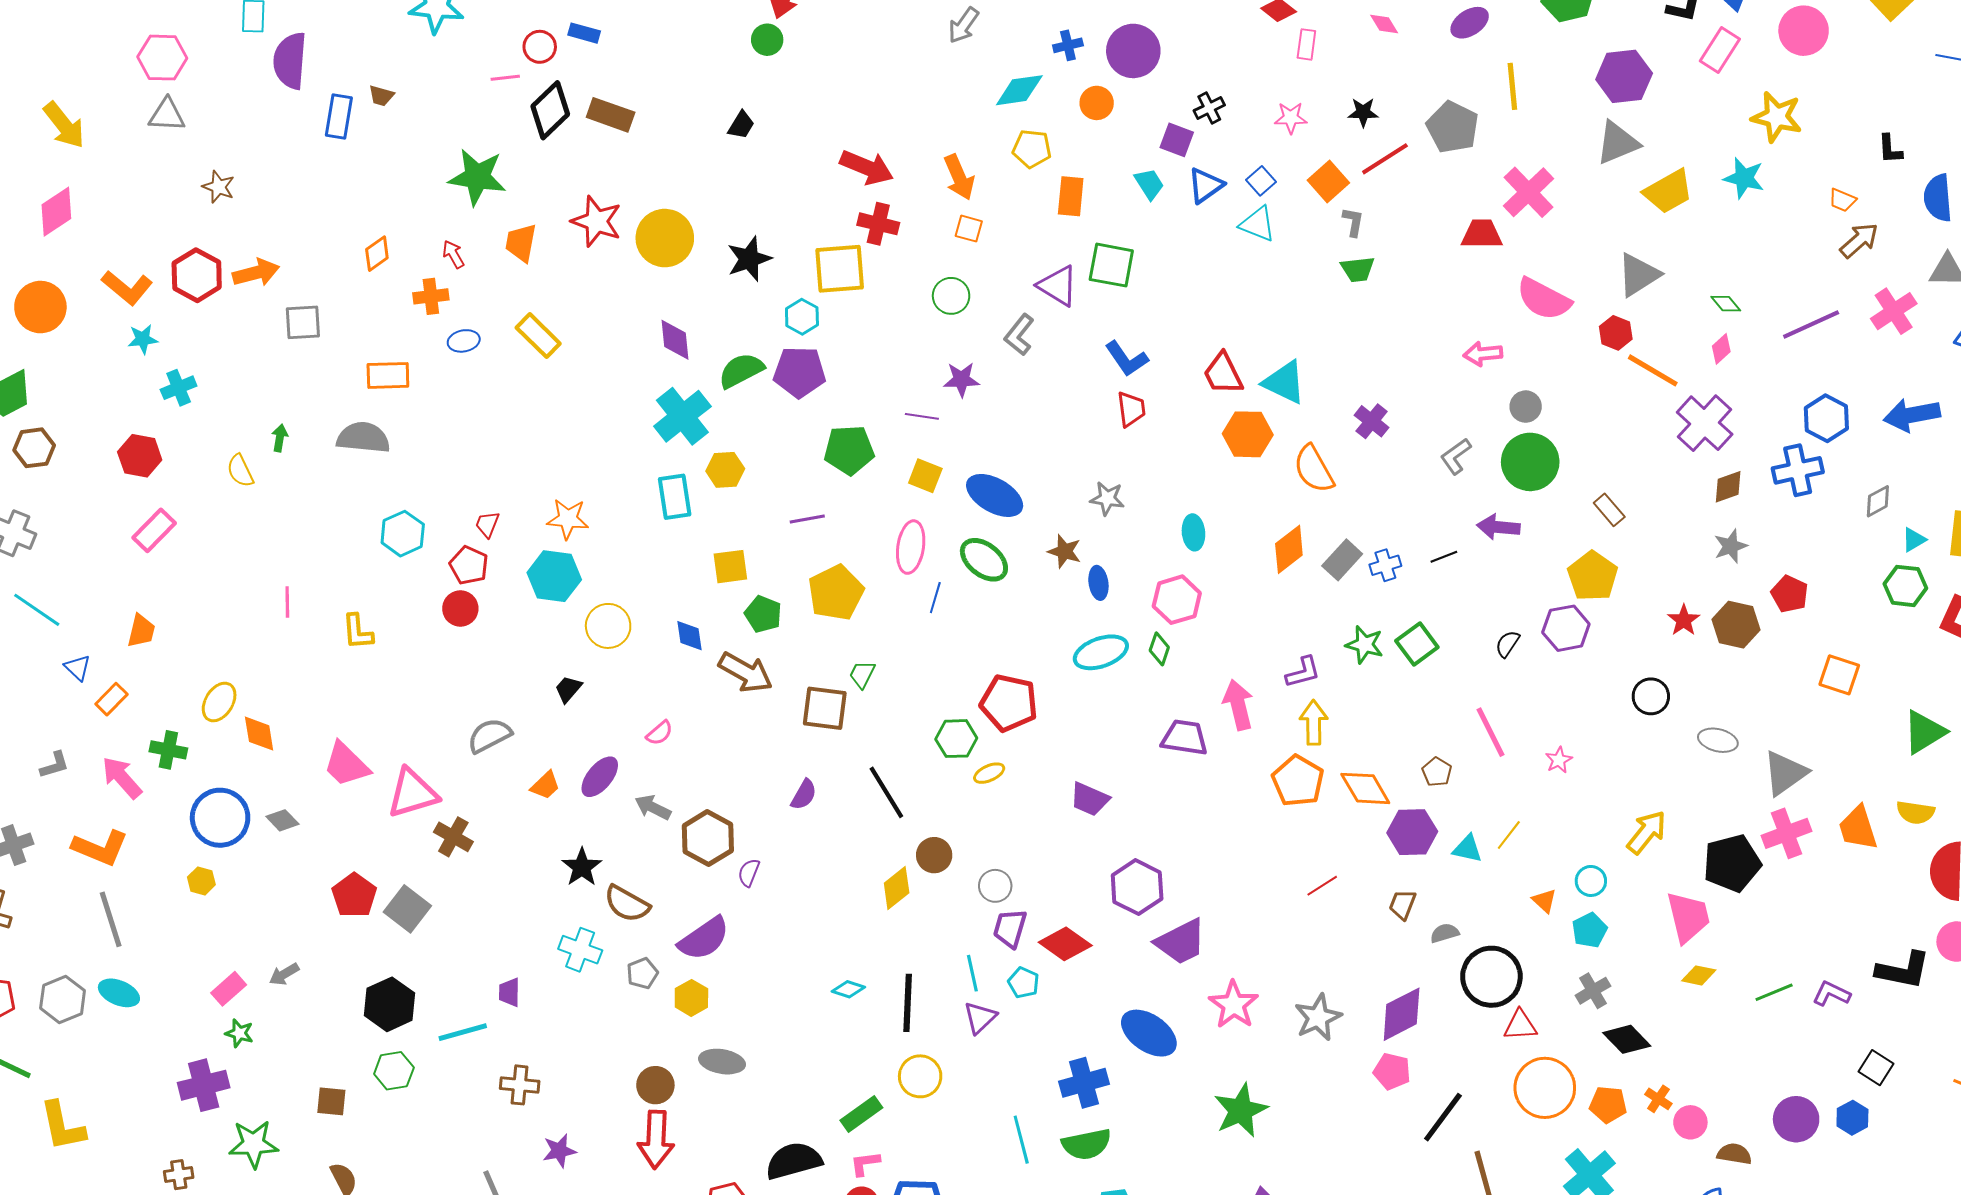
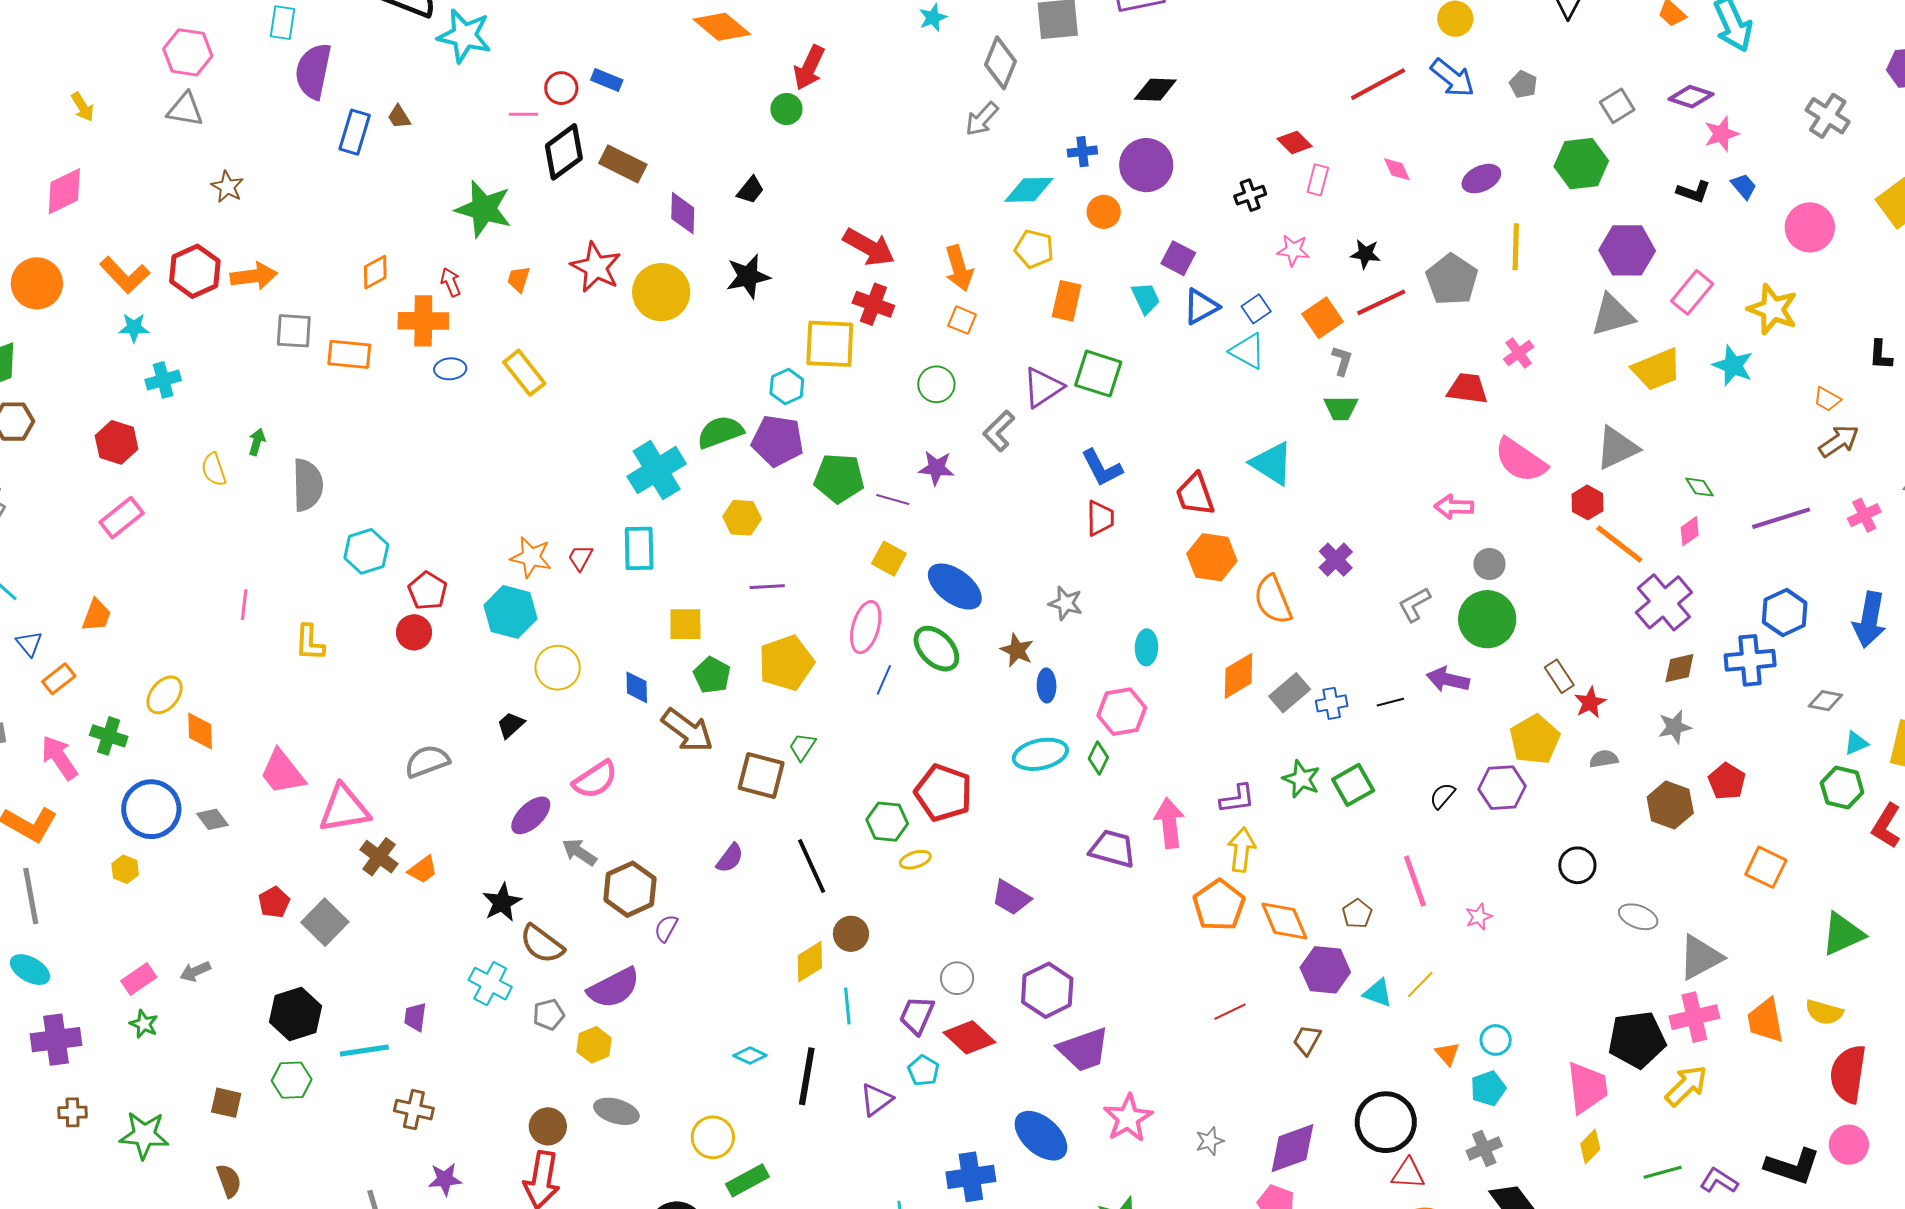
pink rectangle: (1720, 50) -> (1692, 292), moved
brown trapezoid: (381, 96) -> (399, 117), turned 36
black cross: (1209, 108) -> (1250, 195), moved
yellow arrow: (64, 125) -> (83, 107), size x0.6
pink cross: (1528, 192) -> (1519, 353), size x0.6
orange trapezoid: (521, 243) -> (519, 279), size x0.7
black star: (749, 259) -> (748, 276), moved
purple triangle: (1058, 286) -> (1043, 387), turned 48
orange cross: (431, 296) -> (423, 321), size x1.4
pink cross: (1894, 311) -> (1864, 515), size x0.7
purple diamond: (675, 340) -> (683, 213), moved
orange rectangle: (388, 375) -> (349, 354), moved
cyan triangle: (1284, 382) -> (1272, 463), moved
blue arrow: (1912, 415) -> (1869, 620), turned -76
gray semicircle: (363, 438) -> (308, 485), moved, turned 76
green pentagon: (849, 450) -> (839, 478), moved
yellow hexagon: (725, 470) -> (742, 518), moved
gray diamond: (1878, 501) -> (1825, 701), turned 32
red trapezoid: (487, 524) -> (580, 558), moved
red star: (1684, 620) -> (1590, 703), moved
pink semicircle: (659, 733) -> (595, 780), size x1.6
orange trapezoid: (545, 785) -> (423, 870), moved
yellow arrow: (1647, 832) -> (1686, 1086), moved
gray circle: (995, 886) -> (957, 978), moved
red pentagon: (354, 895) -> (274, 902), size x0.7
gray semicircle: (1445, 933) -> (1604, 759), moved
cyan line: (972, 973) -> (847, 1006), moved
yellow diamond: (1699, 975) -> (1590, 1146), turned -64
gray star: (1318, 1017) -> (1210, 1141), size x0.6
yellow circle: (920, 1076) -> (713, 1137), moved
purple cross: (204, 1085) -> (56, 1040), moved
brown cross: (179, 1175) -> (73, 1112), moved

